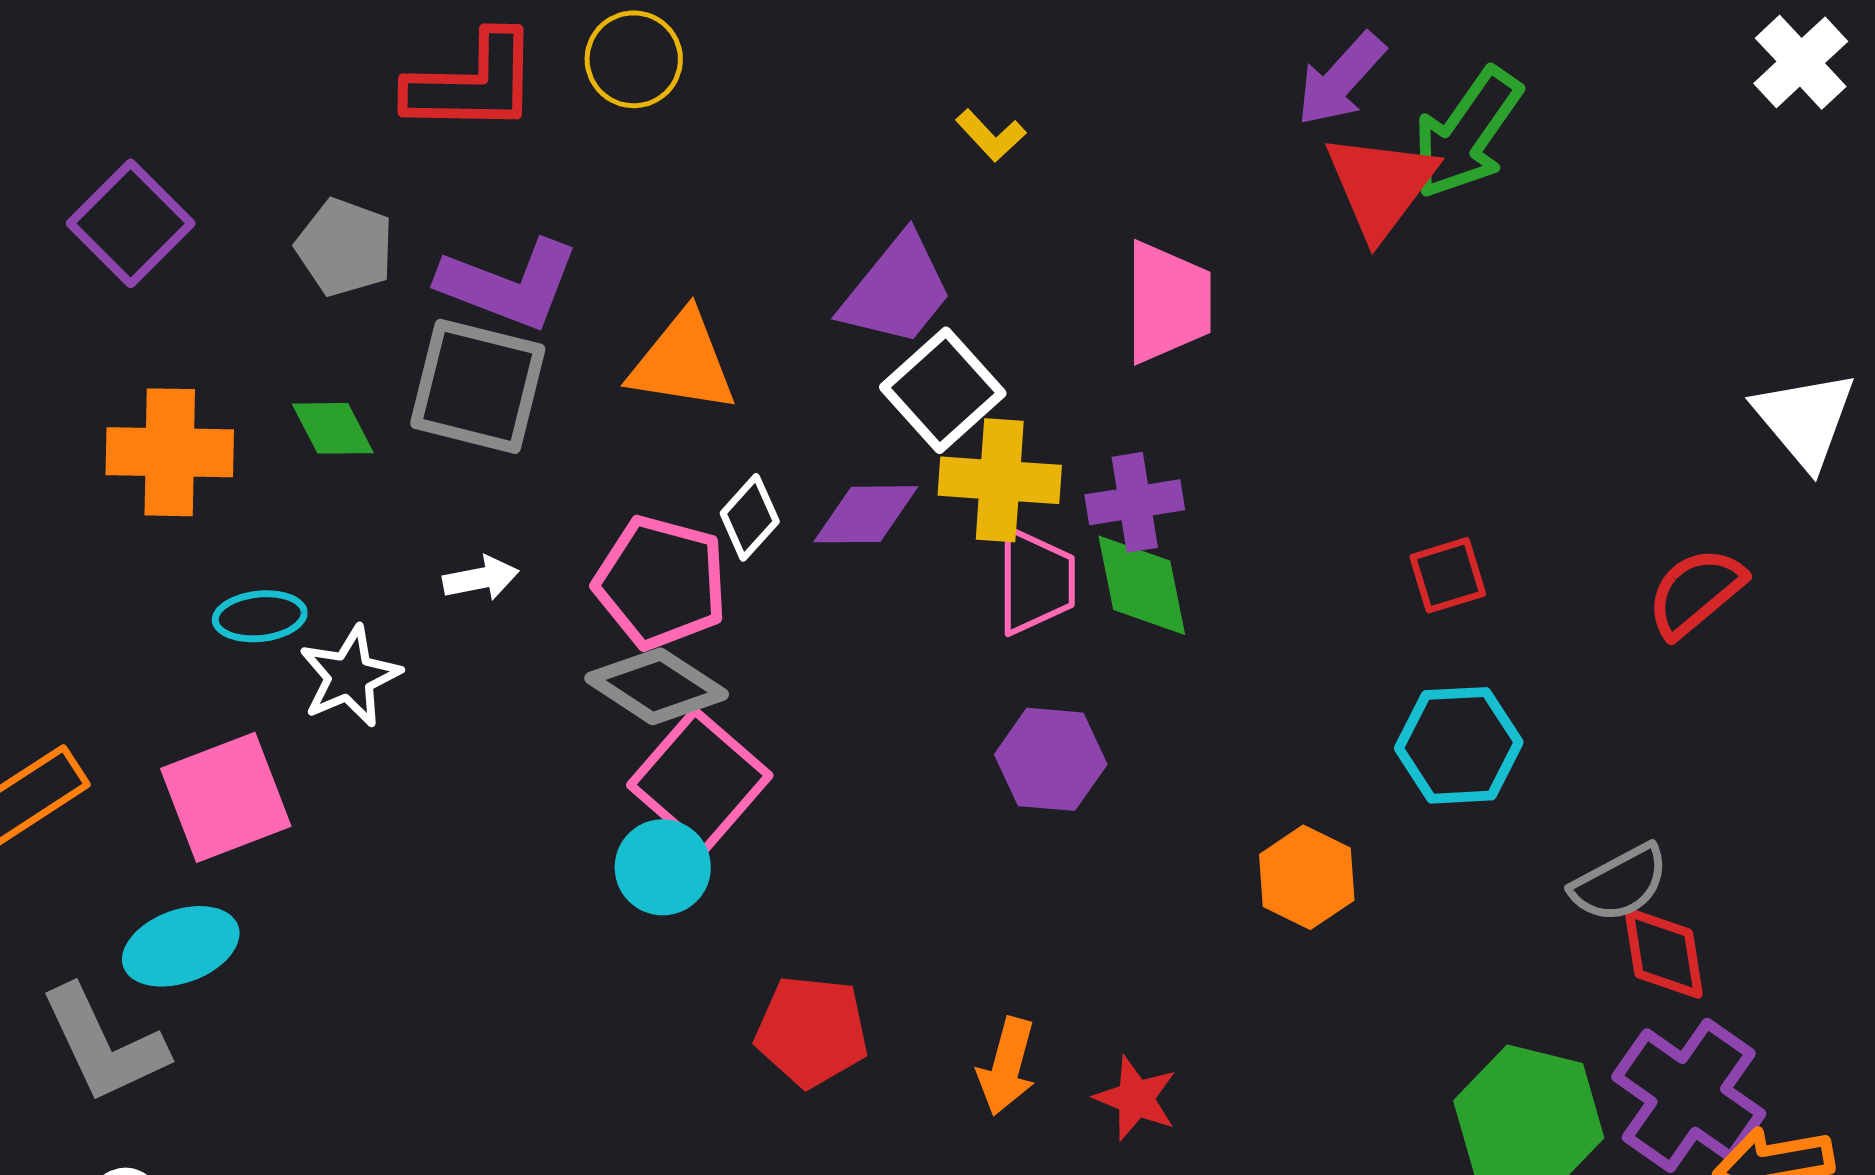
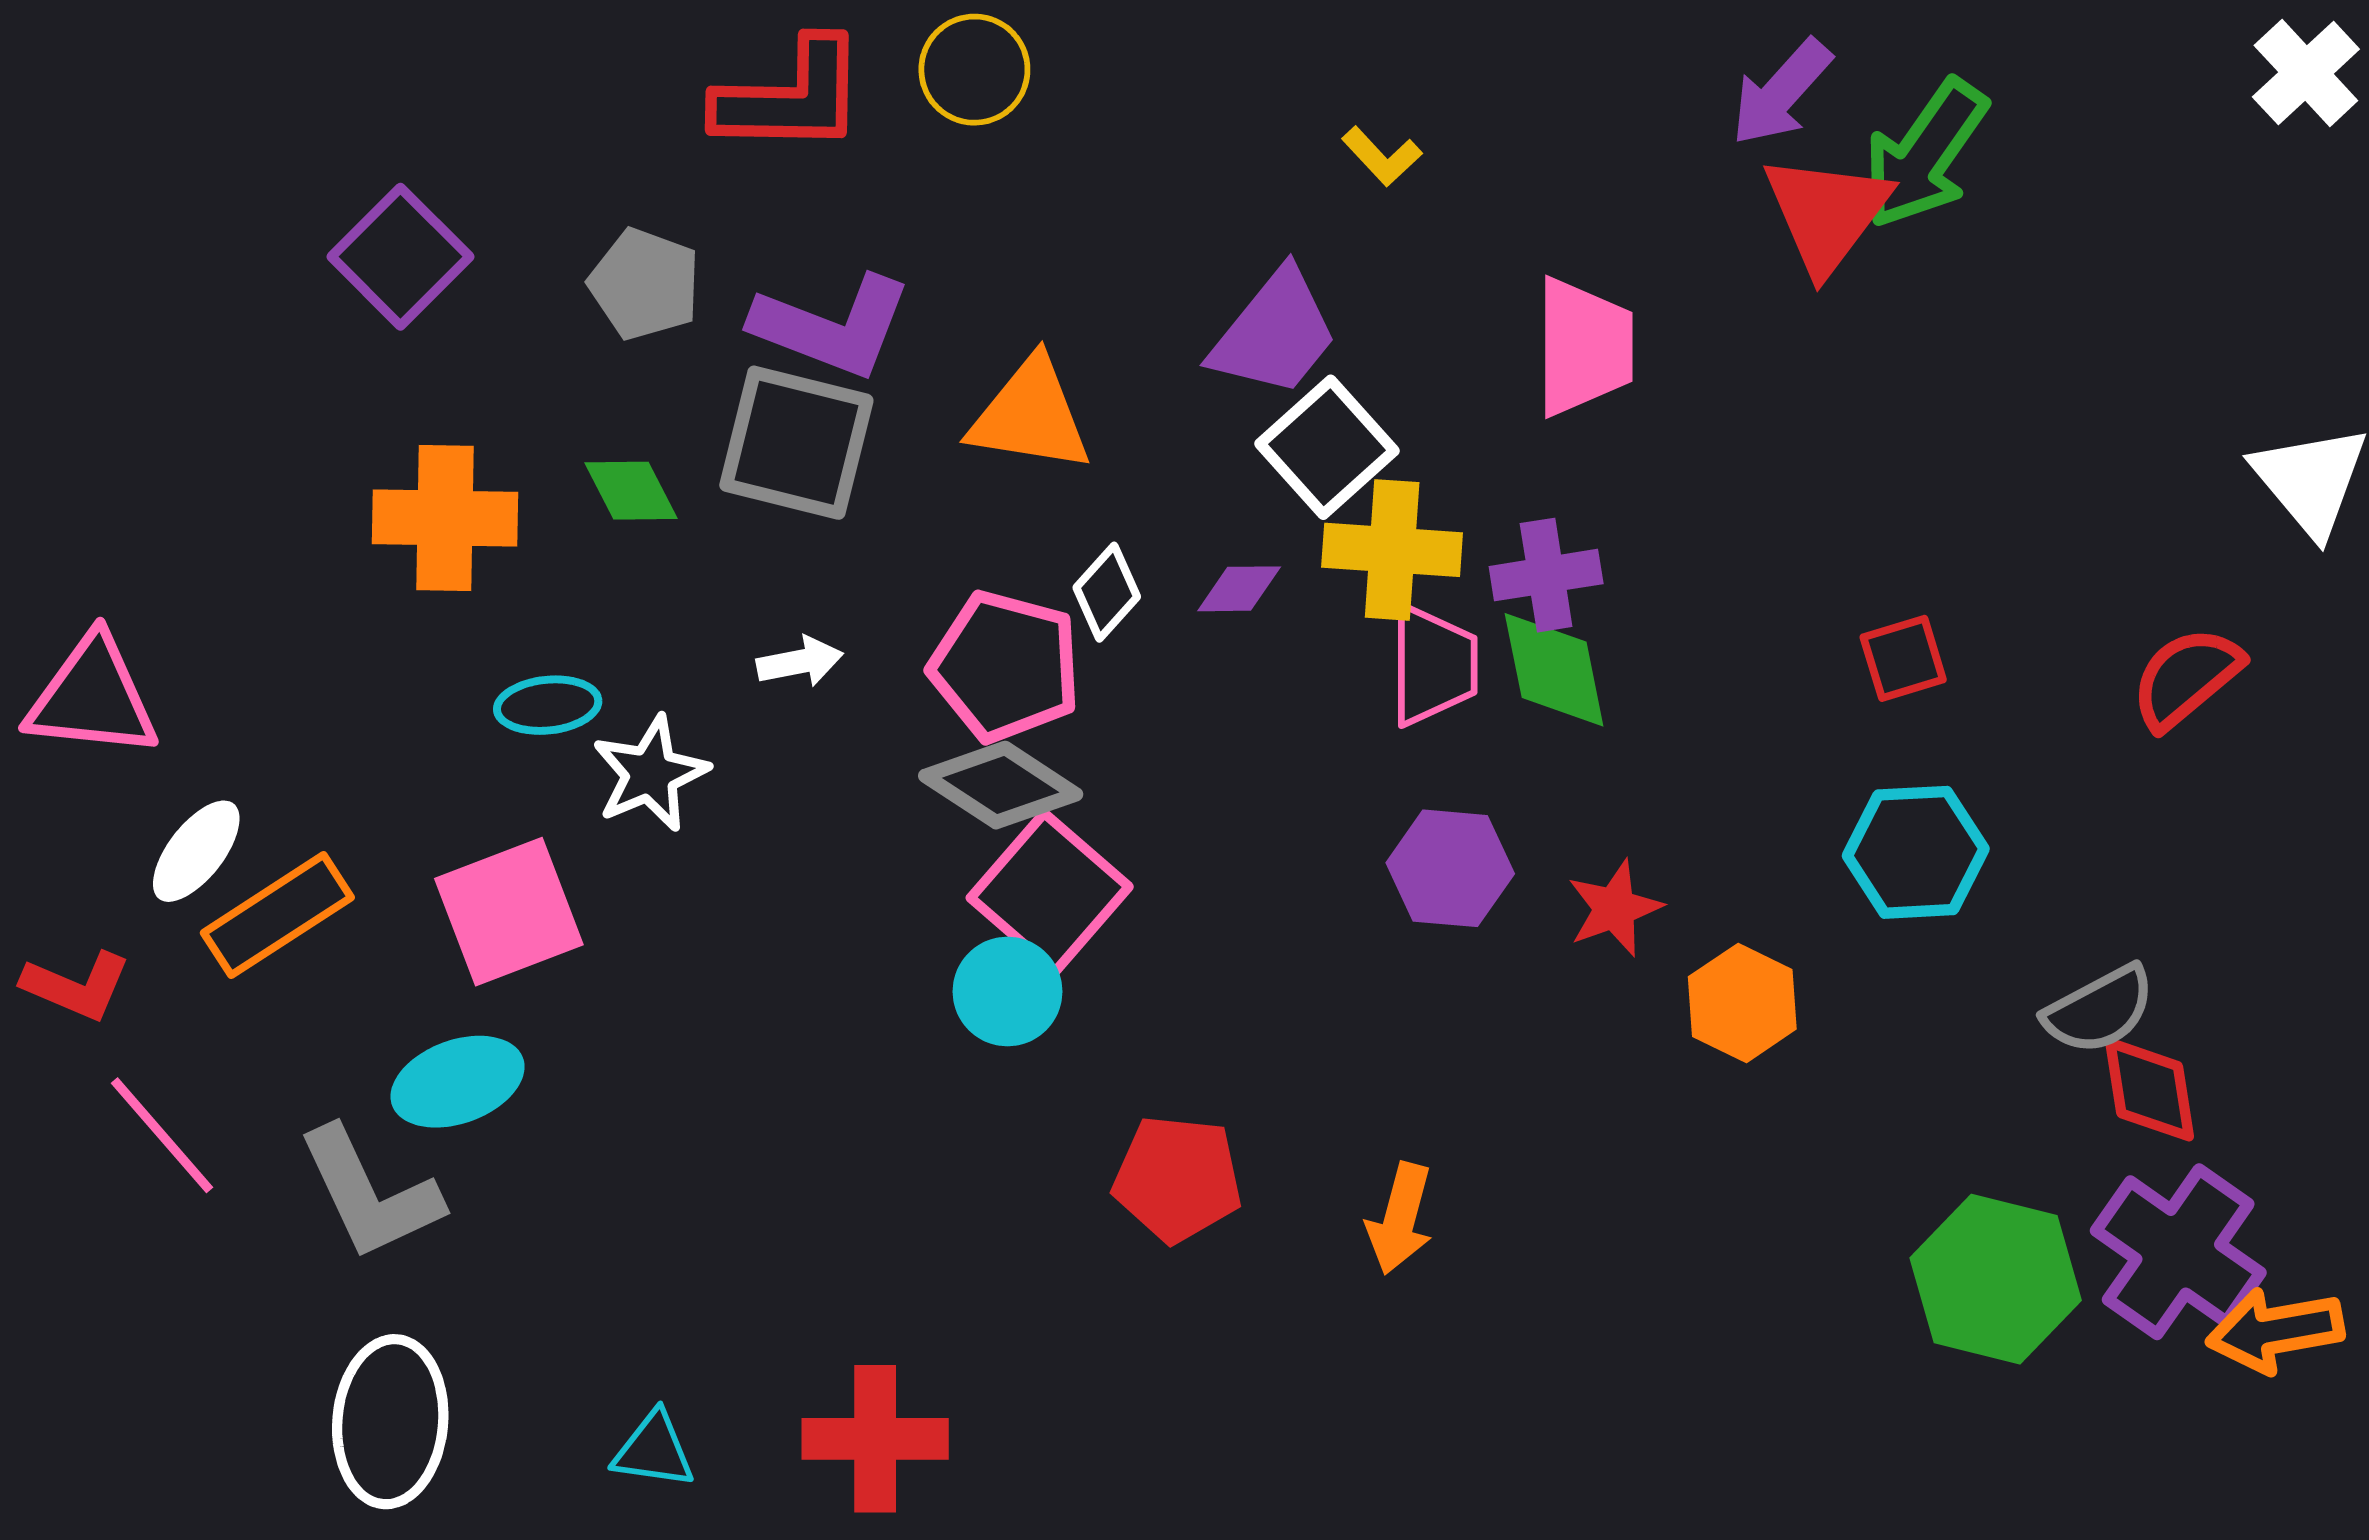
purple diamond: (866, 514) -> (1239, 589), size x0.7
red star: (1136, 1098) -> (1615, 908), moved, turned 30

